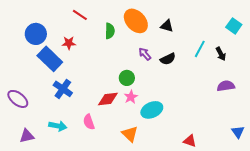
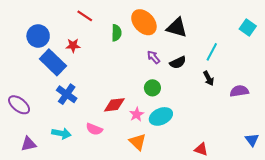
black triangle: (167, 26) -> (177, 28), size x1.5
black arrow: (221, 54) -> (209, 78), moved
green circle: (127, 78) -> (152, 88), moved
pink star: (131, 97) -> (137, 114), moved
pink semicircle: (89, 122) -> (94, 129), turned -49

